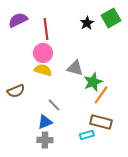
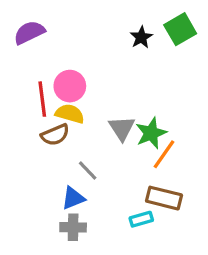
red line: (46, 29) -> (42, 99), moved
gray triangle: (75, 68) -> (122, 128), moved, turned 42
brown semicircle: (16, 91) -> (55, 135), moved

